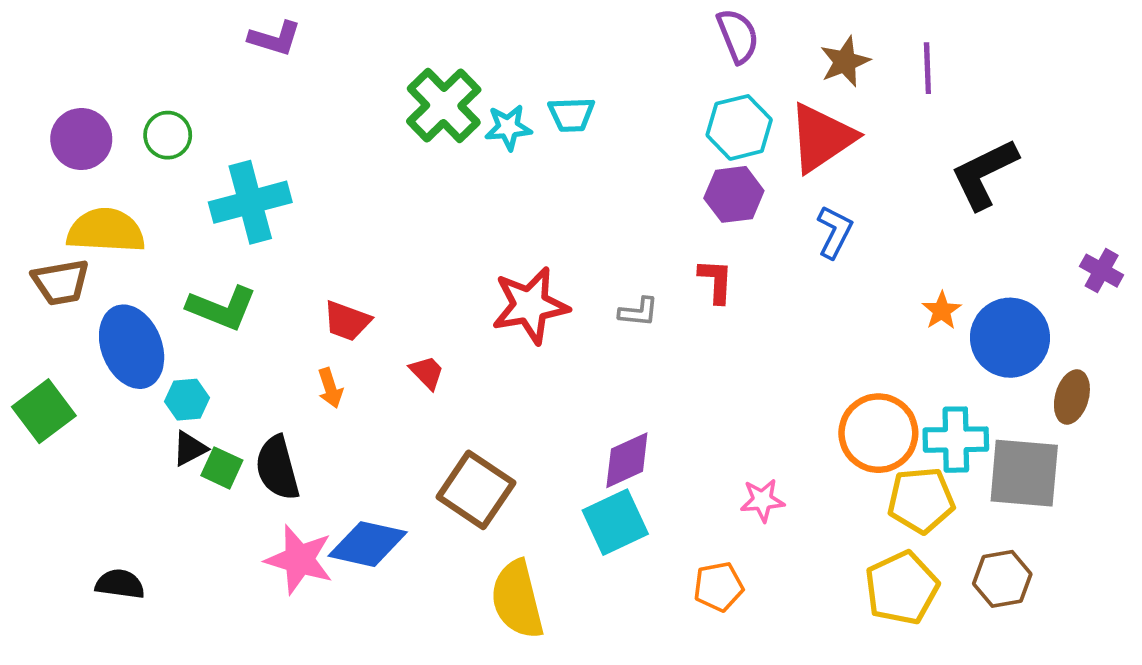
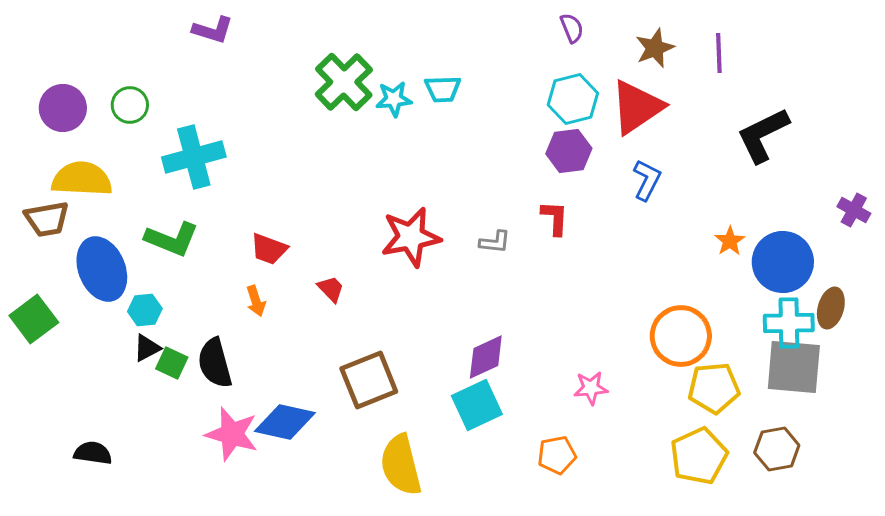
purple semicircle: (738, 36) -> (572, 28), size x0.7
cyan cross: (956, 440) -> (789, 323), moved
brown square: (476, 490) -> (369, 380), turned 34

